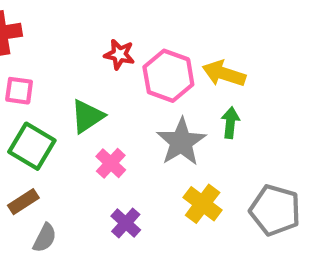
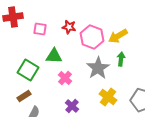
yellow arrow: (224, 74) -> (118, 36), turned -48
pink square: (19, 91) -> (40, 29), moved
green triangle: (87, 116) -> (54, 56), turned 36

